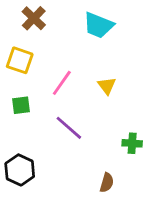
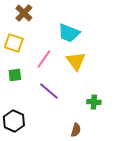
cyan trapezoid: (98, 25) -> (69, 33), moved
yellow triangle: (107, 86) -> (76, 61), size x1.5

